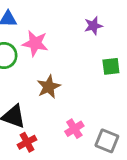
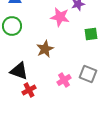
pink star: (35, 43) -> (60, 17), moved
gray square: (107, 141) -> (88, 74), moved

